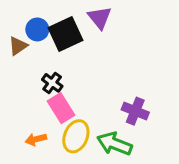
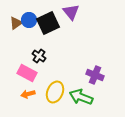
brown triangle: (18, 46) -> (16, 23), moved
pink rectangle: (61, 108) -> (27, 73), moved, turned -30

